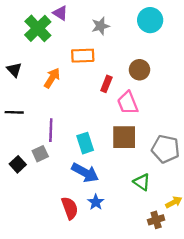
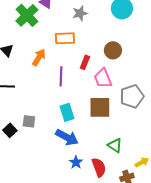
purple line: (51, 130) -> (61, 76), moved
gray pentagon: (165, 149) -> (132, 96), moved, turned -30
gray square: (40, 154) -> (29, 121), turned 32
red semicircle: (70, 208) -> (99, 167), moved

